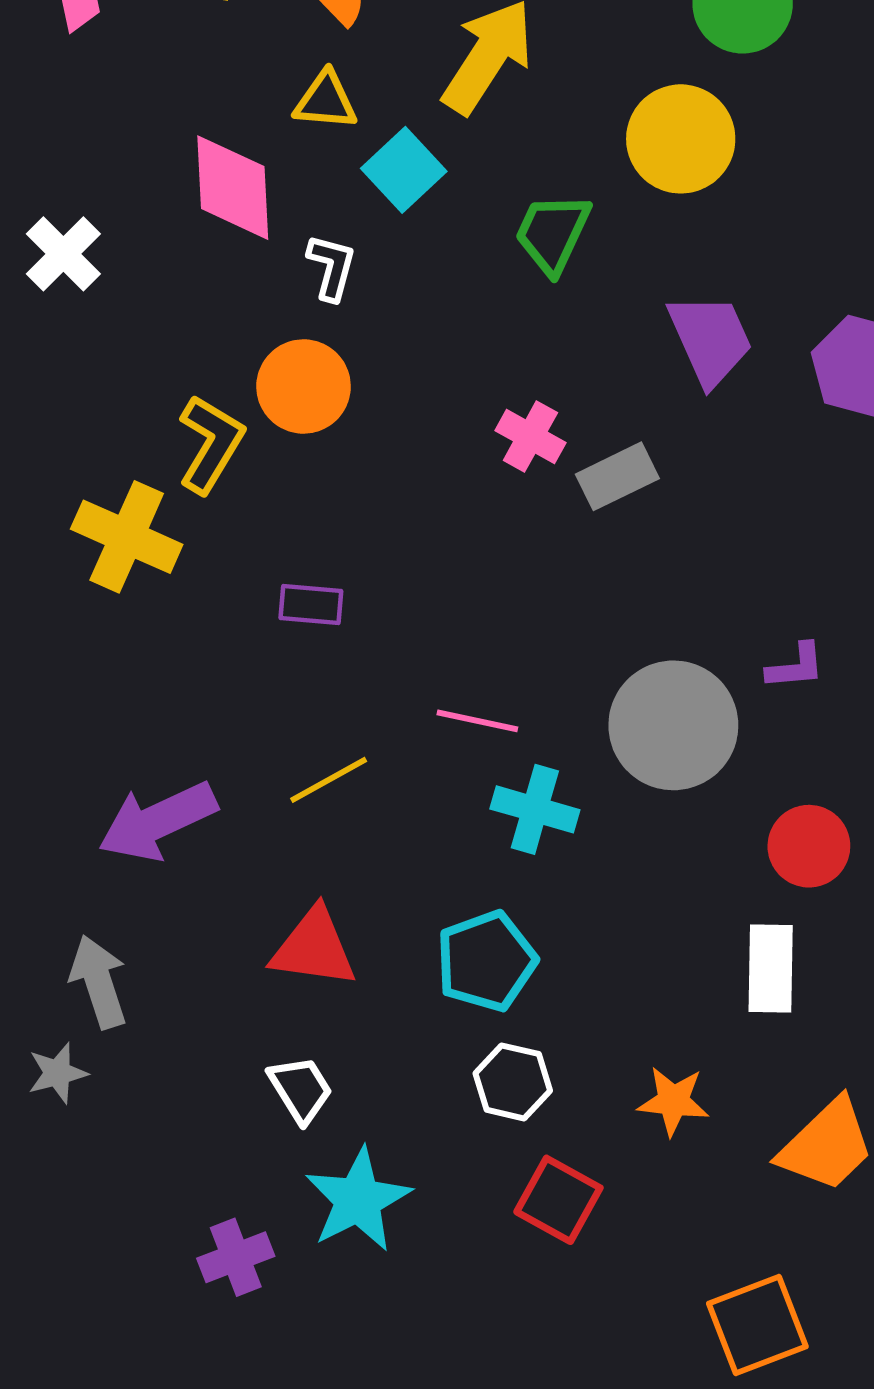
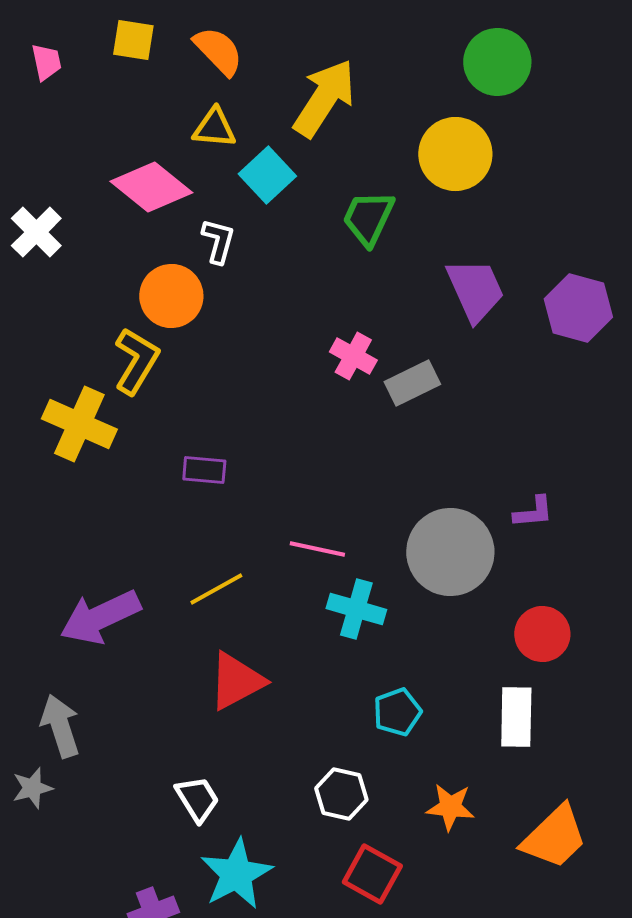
pink diamond: (233, 188) -> (151, 187), turned -48
orange circle: (304, 386) -> (171, 296), moved
red triangle: (314, 948) -> (236, 681), moved, turned -36
cyan pentagon: (486, 961) -> (397, 712), moved, size x0.7

